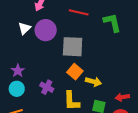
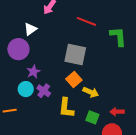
purple circle: (46, 30) -> (18, 49), moved
purple star: (18, 71) -> (33, 72), moved
cyan circle: (17, 89) -> (26, 89), moved

